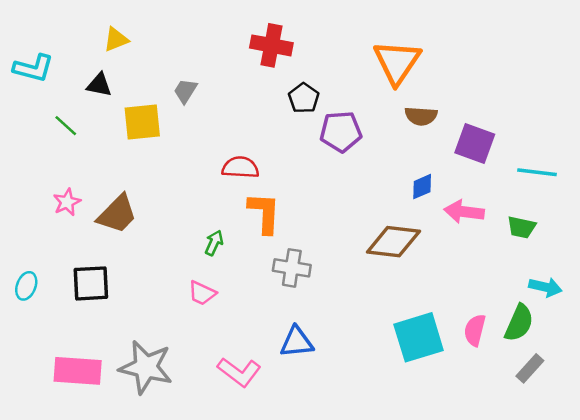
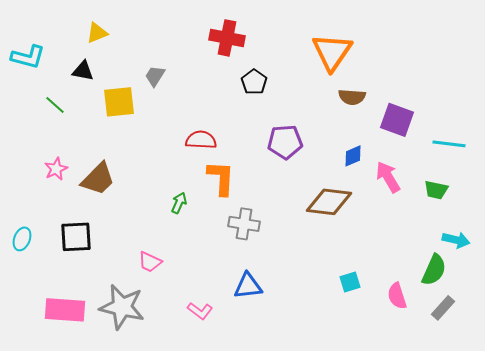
purple pentagon: (341, 132) -> (285, 142), moved
pink arrow: (464, 212) -> (388, 177), turned 52
pink trapezoid: (202, 293) -> (150, 262), moved
pink semicircle: (475, 330) -> (397, 296), moved, turned -32
cyan square: (419, 337) -> (350, 282), size x0.5
pink L-shape: (239, 372) -> (200, 311), size x0.7

